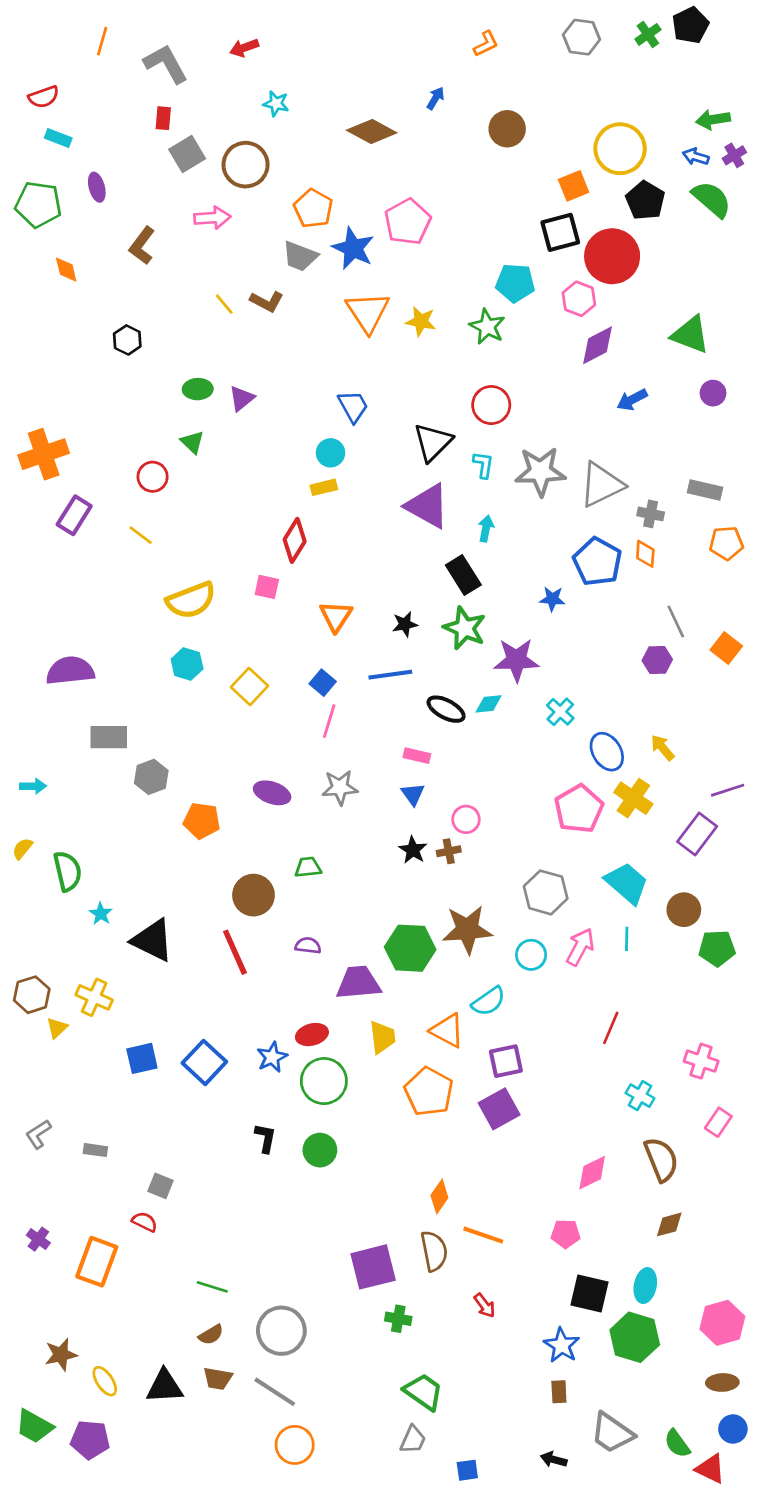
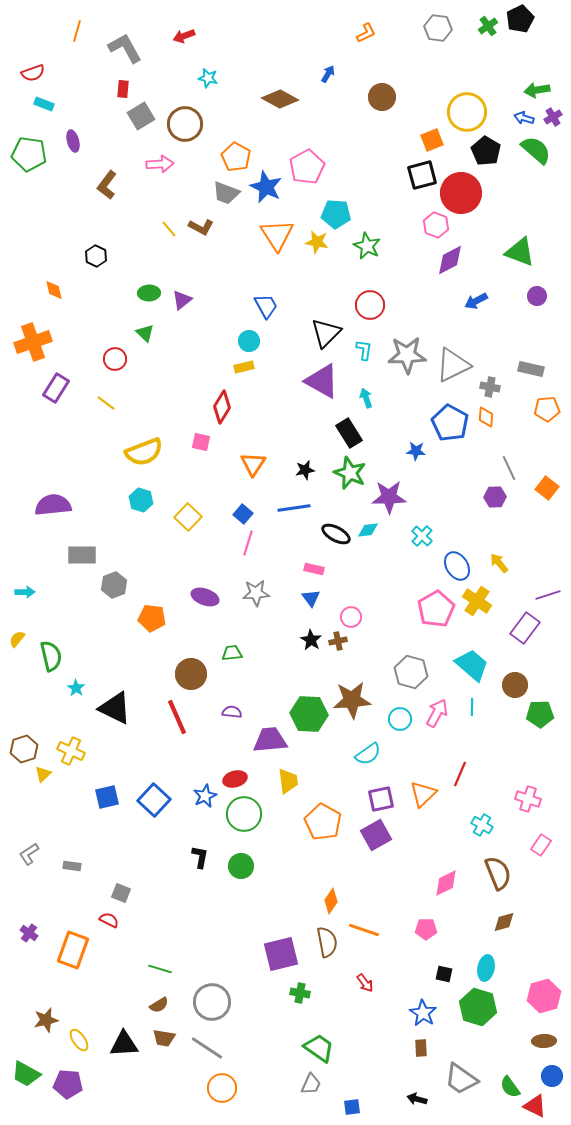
orange diamond: (66, 270) -> (54, 290), moved
cyan pentagon: (515, 283) -> (336, 214), moved
cyan arrow: (486, 529) -> (366, 398), turned -30
orange triangle: (447, 1031) -> (423, 794), moved, turned 48
black square: (590, 1294) -> (444, 974), size x0.6

